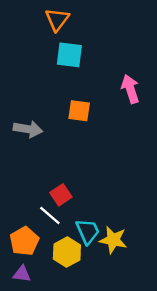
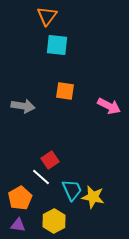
pink arrow: (130, 89) -> (109, 106), moved, turned 135
yellow hexagon: (67, 252) -> (54, 221), moved

